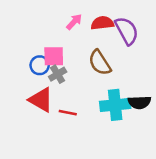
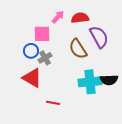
purple semicircle: (127, 31) -> (99, 37), moved
pink square: (54, 56) -> (42, 34), moved
red line: (68, 113) -> (53, 103), moved

